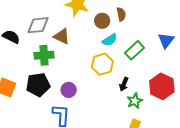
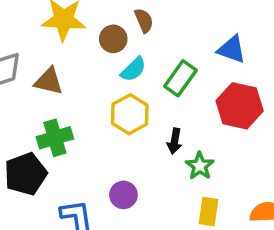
blue triangle: (166, 41) -> (232, 49), turned -36
green cross: (44, 55) -> (55, 138), moved
red hexagon: (162, 86) -> (240, 106), moved
purple circle: (69, 90) -> (123, 195), moved

